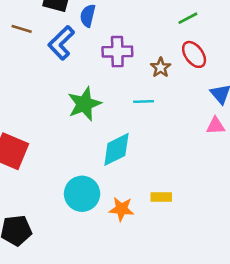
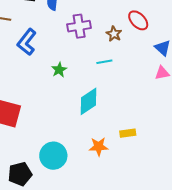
blue L-shape: (61, 43) -> (27, 42), moved
green star: (84, 104) -> (59, 70), size x0.6
cyan circle: (82, 194) -> (53, 156), moved

